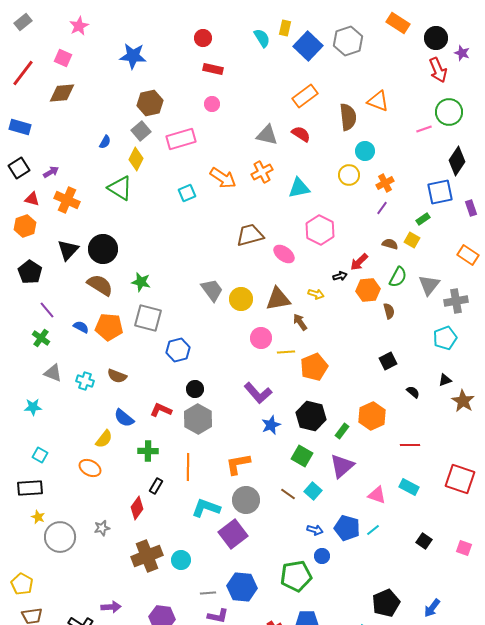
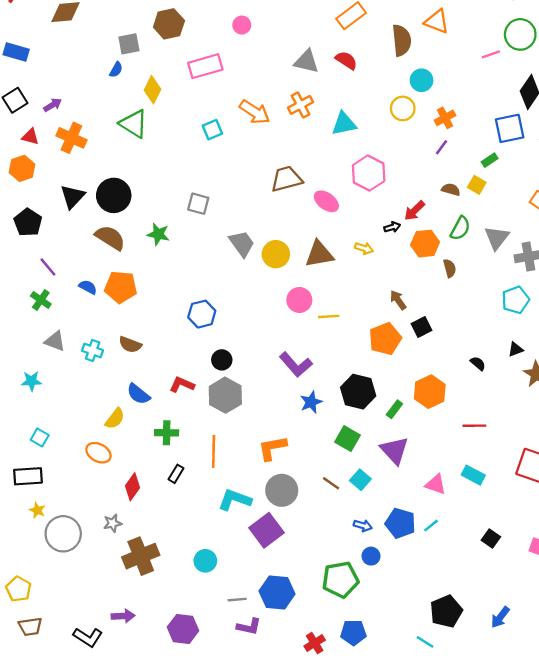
gray square: (141, 131) -> (129, 44), moved, turned 30
gray square: (148, 318) -> (198, 204), moved, size x0.7
brown arrow: (300, 322) -> (398, 300), moved
black square: (388, 361) -> (422, 327), moved
orange pentagon: (314, 367) -> (385, 339), moved
purple triangle: (342, 466) -> (394, 450), turned -32
red diamond: (137, 508) -> (132, 487), moved
brown cross: (147, 556) -> (141, 556), moved

